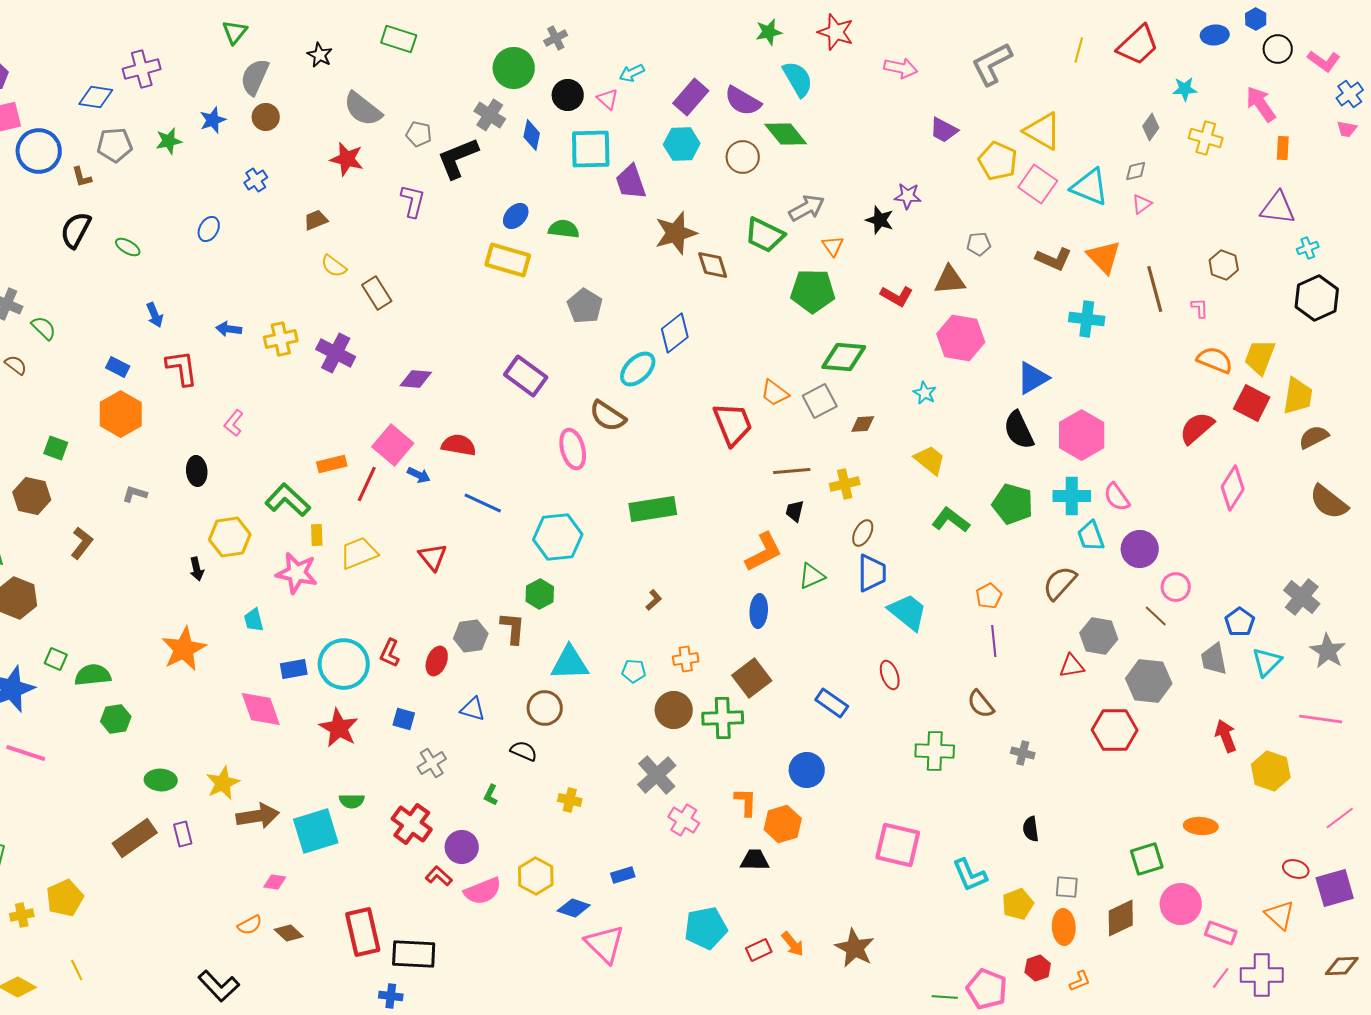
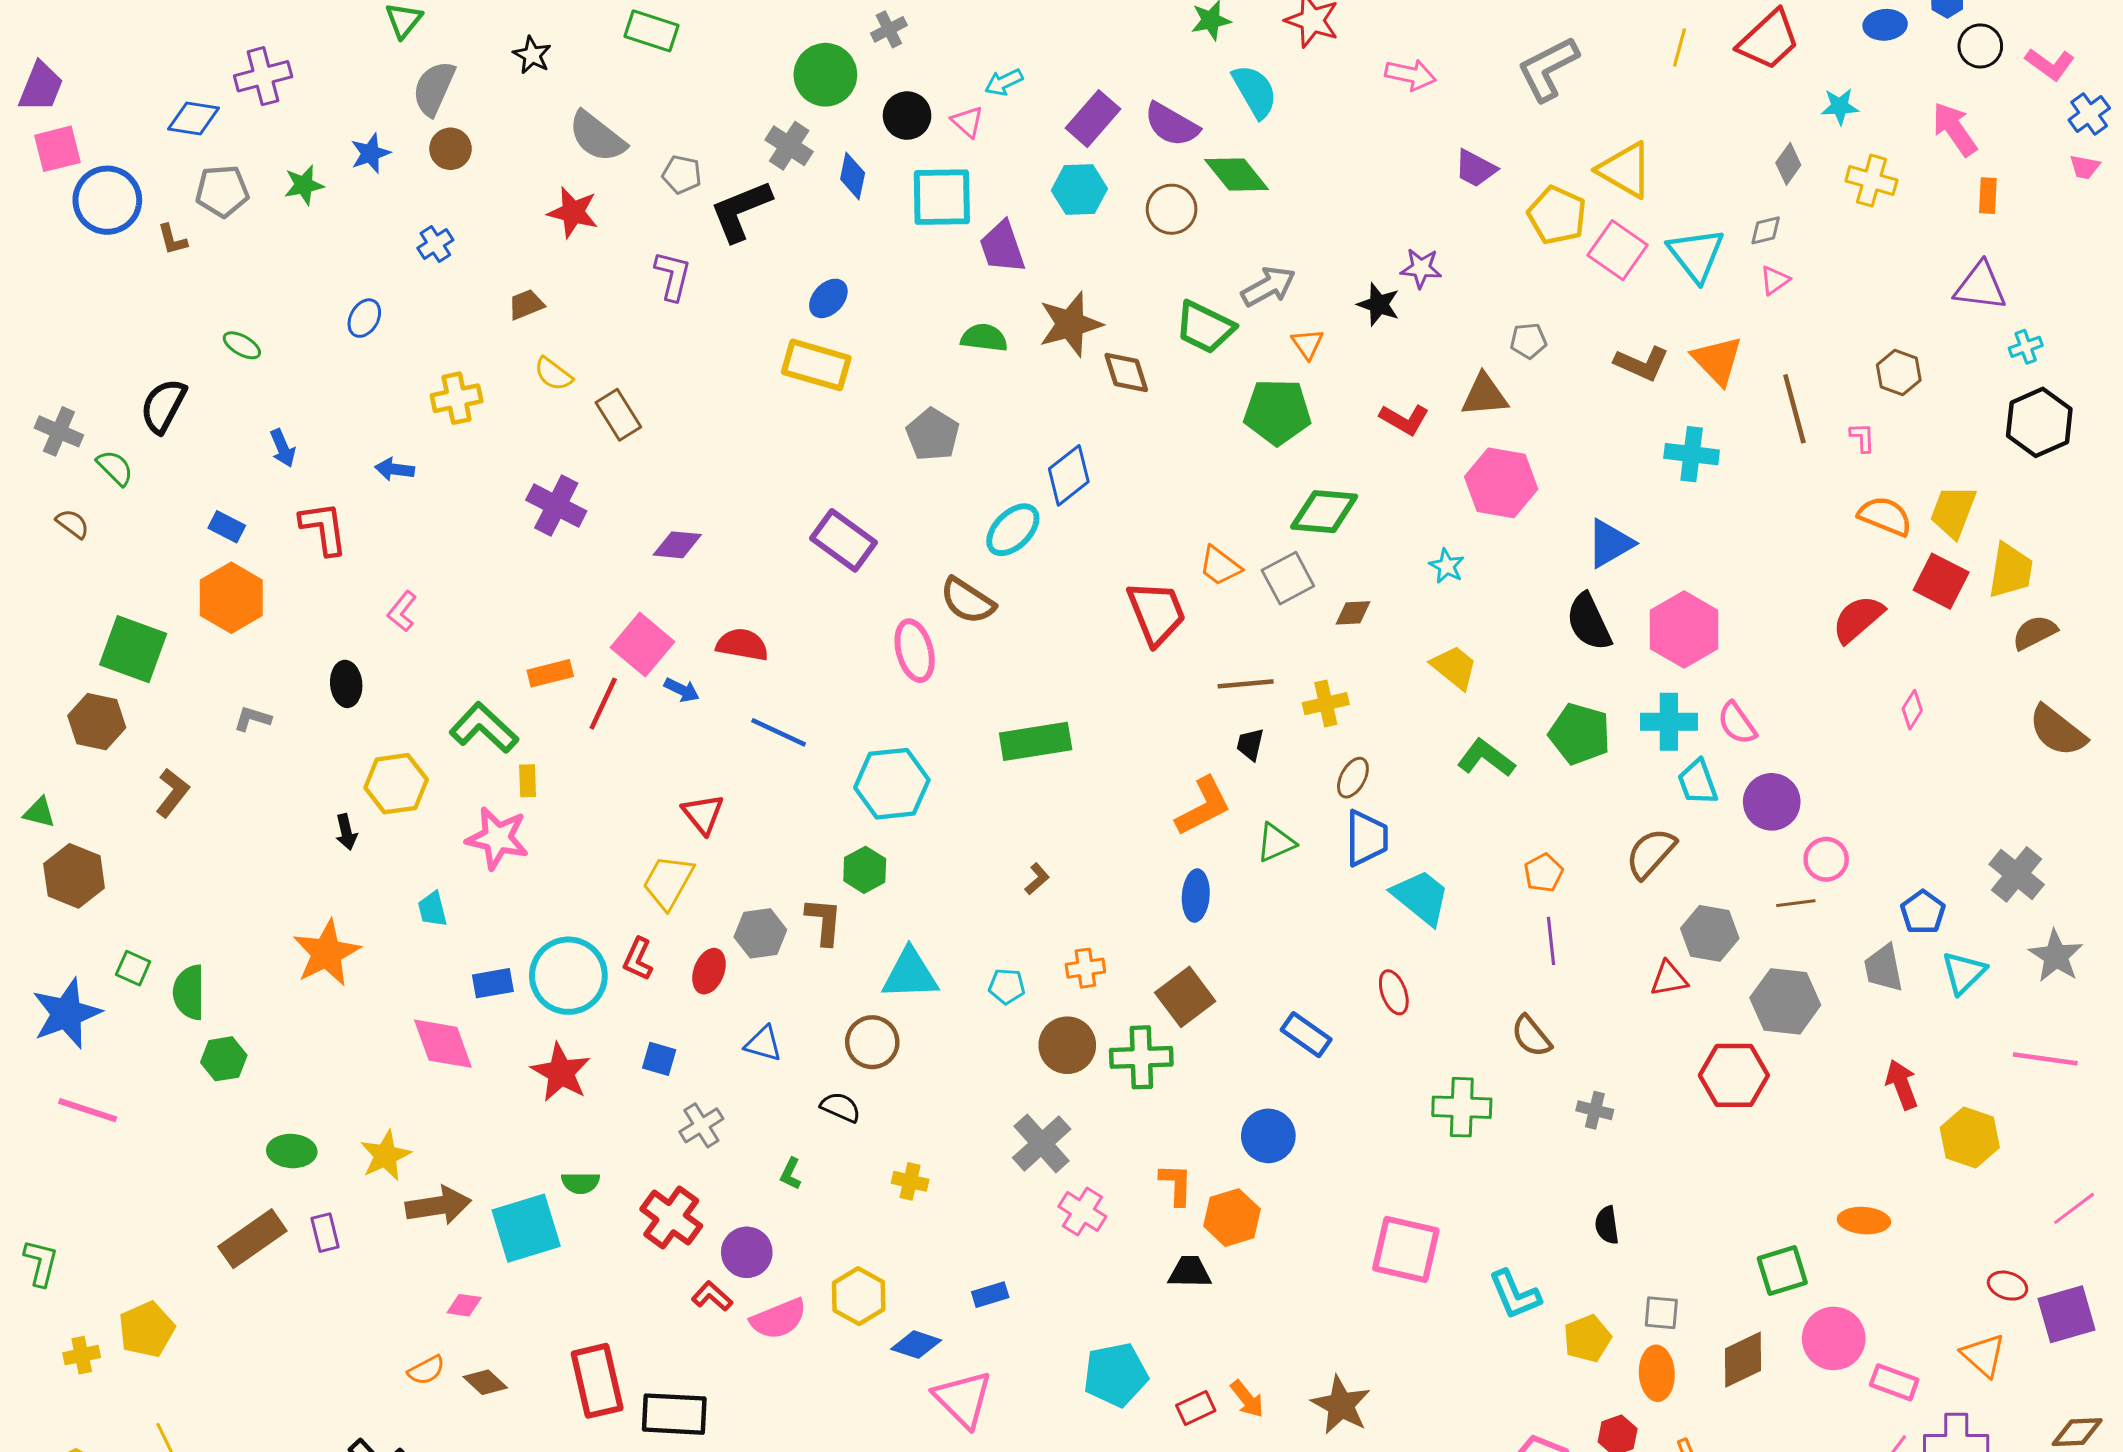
cyan triangle: (1090, 187) -> (1696, 255), turned 30
green semicircle: (564, 229) -> (984, 338), moved
black semicircle: (76, 230) -> (163, 406), moved
yellow cross: (281, 339) -> (457, 398), moved
green square: (56, 448) -> (133, 649), size x1.8
pink diamond: (1233, 488) -> (1912, 710), size x0.6
yellow trapezoid: (359, 553) -> (668, 882), moved, turned -39
brown line: (1156, 616) -> (1796, 903), turned -50
green semicircle: (93, 675) -> (189, 992), turned -84

